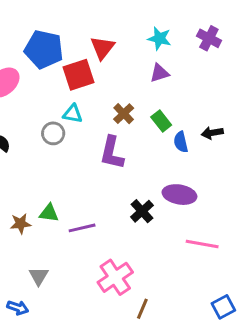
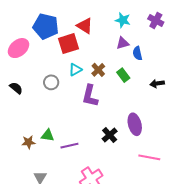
red triangle: (102, 48) -> (85, 26), turned -36
cyan triangle: (73, 114) -> (75, 70), moved, turned -40
blue semicircle: (181, 142) -> (137, 53), moved
purple ellipse: (179, 195) -> (135, 124), turned 65

